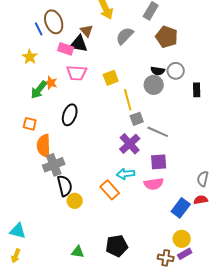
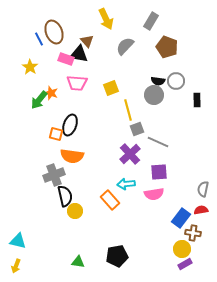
orange square: (30, 124) -> (56, 134), moved
orange semicircle: (44, 146) -> (72, 156), moved, turned -80
brown cross: (166, 258) -> (193, 233), moved

